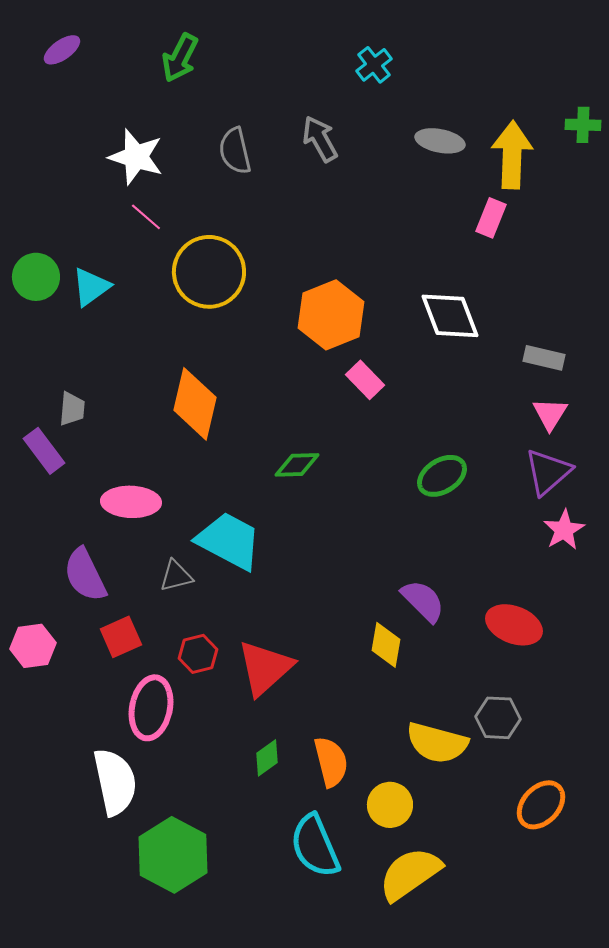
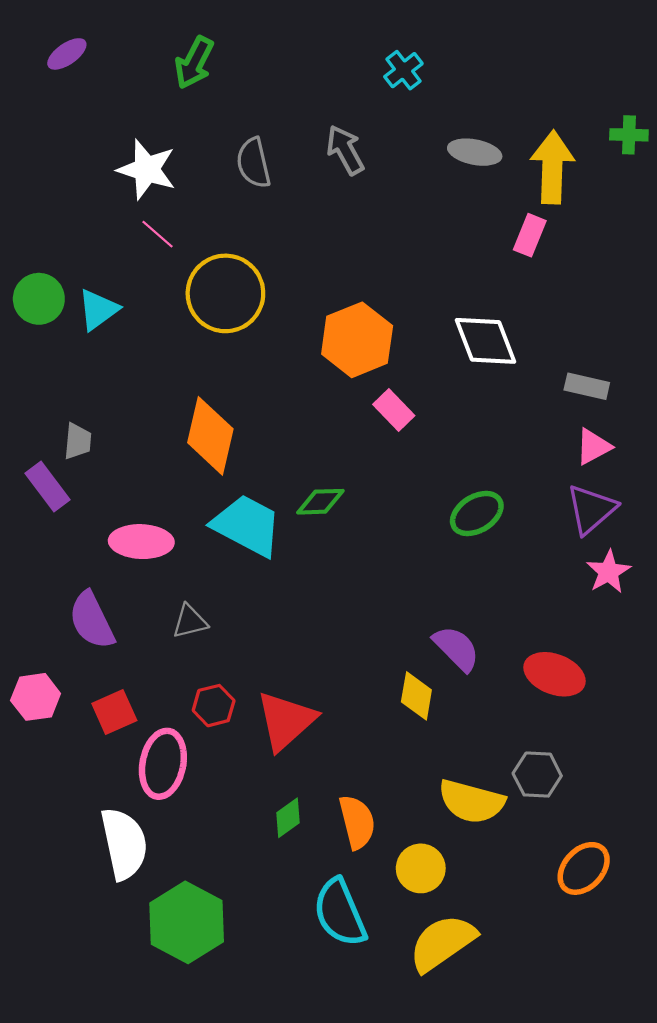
pink triangle: (550, 414) -> (593, 447), turned 30
cyan trapezoid: (229, 541) -> (247, 525), moved
red square: (121, 637) -> (114, 712), moved

